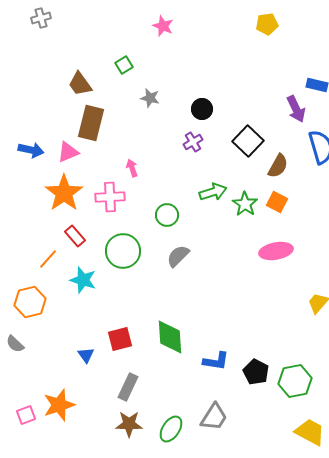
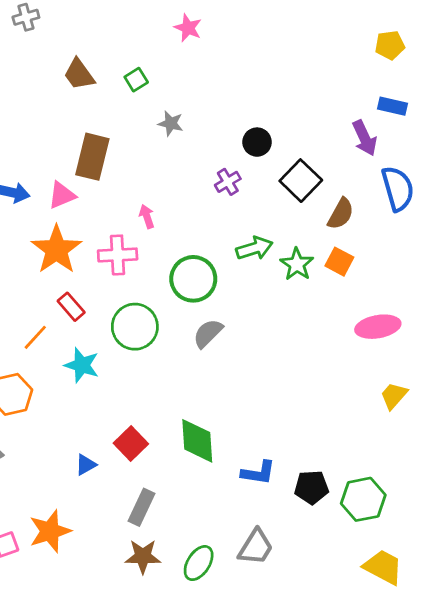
yellow pentagon: (267, 24) -> (390, 45), moved
brown trapezoid: (80, 84) -> (79, 74), moved
black circle: (202, 109) -> (257, 142), moved
green circle: (167, 215) -> (193, 279), size x1.5
pink ellipse: (276, 251) -> (378, 327), moved
red square: (120, 339) -> (131, 444), turned -30
blue triangle: (86, 355) -> (86, 465), turned 36
black pentagon: (256, 372) -> (311, 487), turned -30

